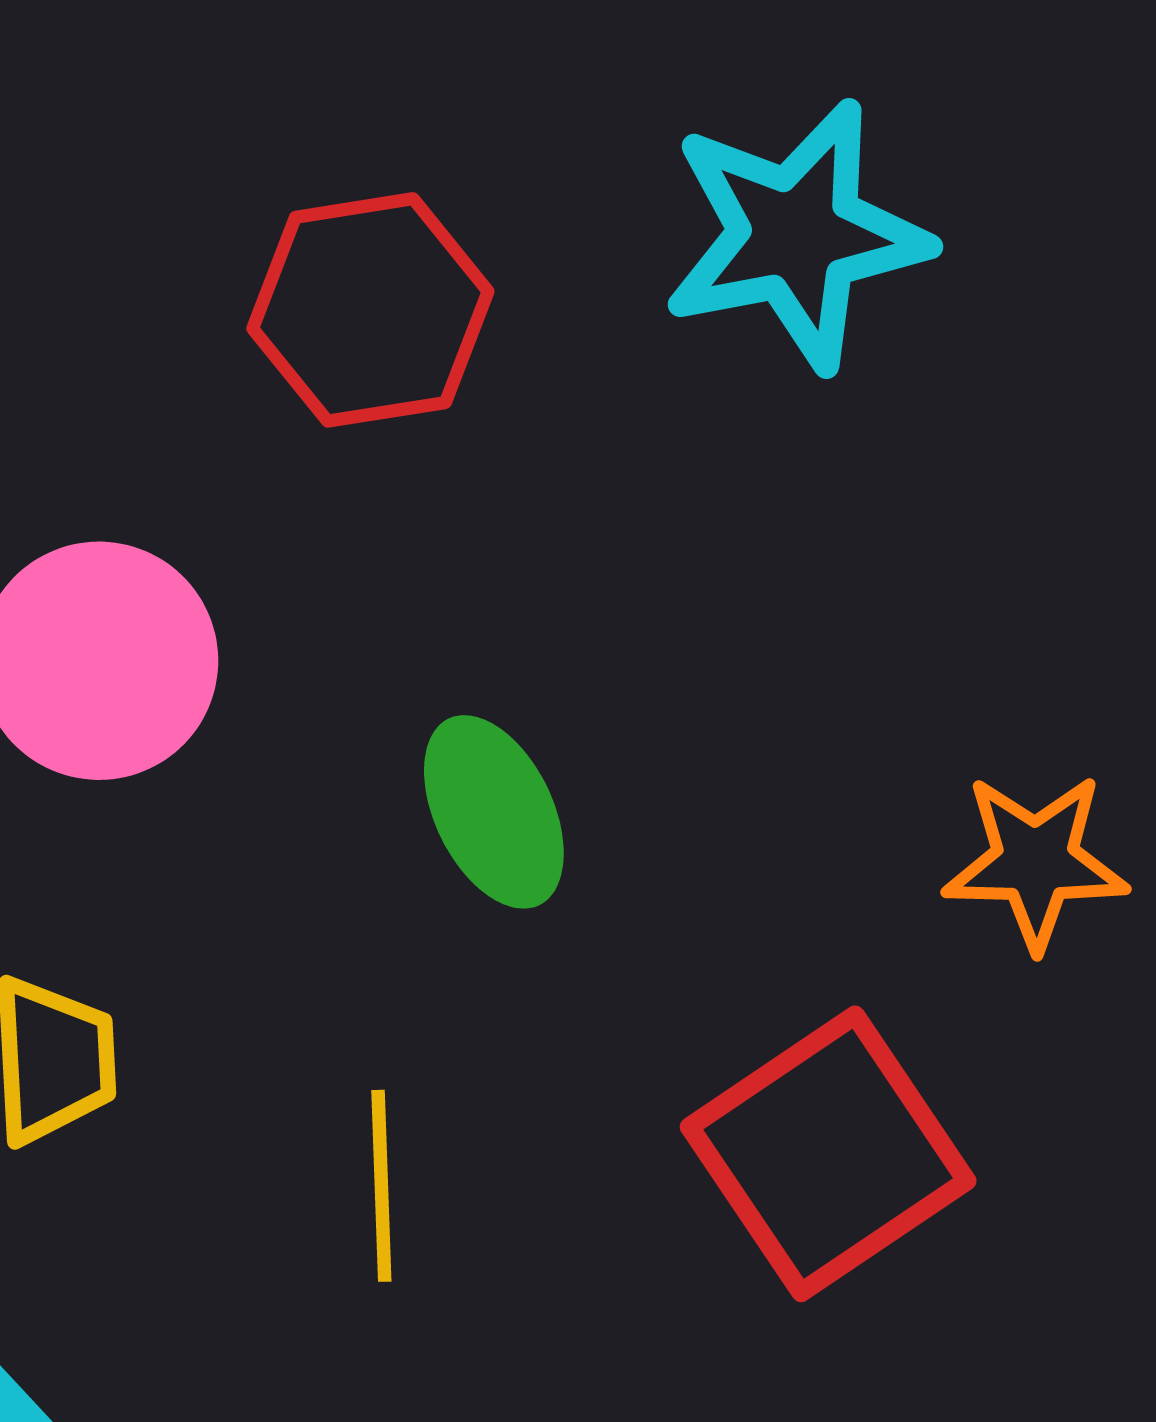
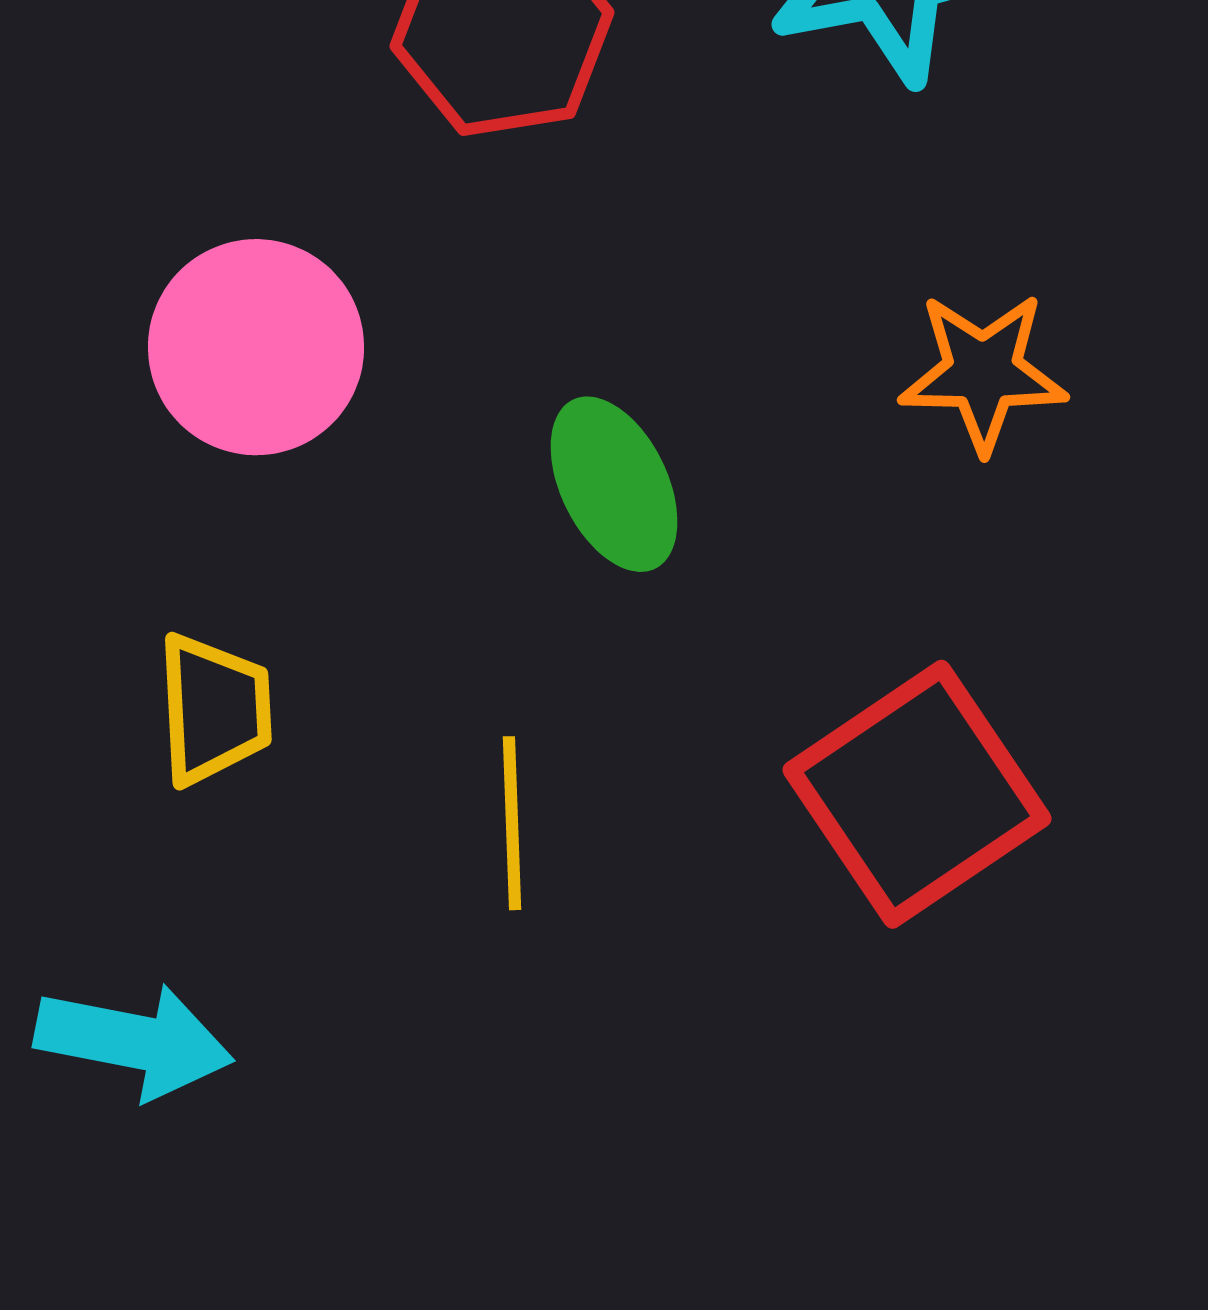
orange star: (1036, 862) -> (983, 372), moved

